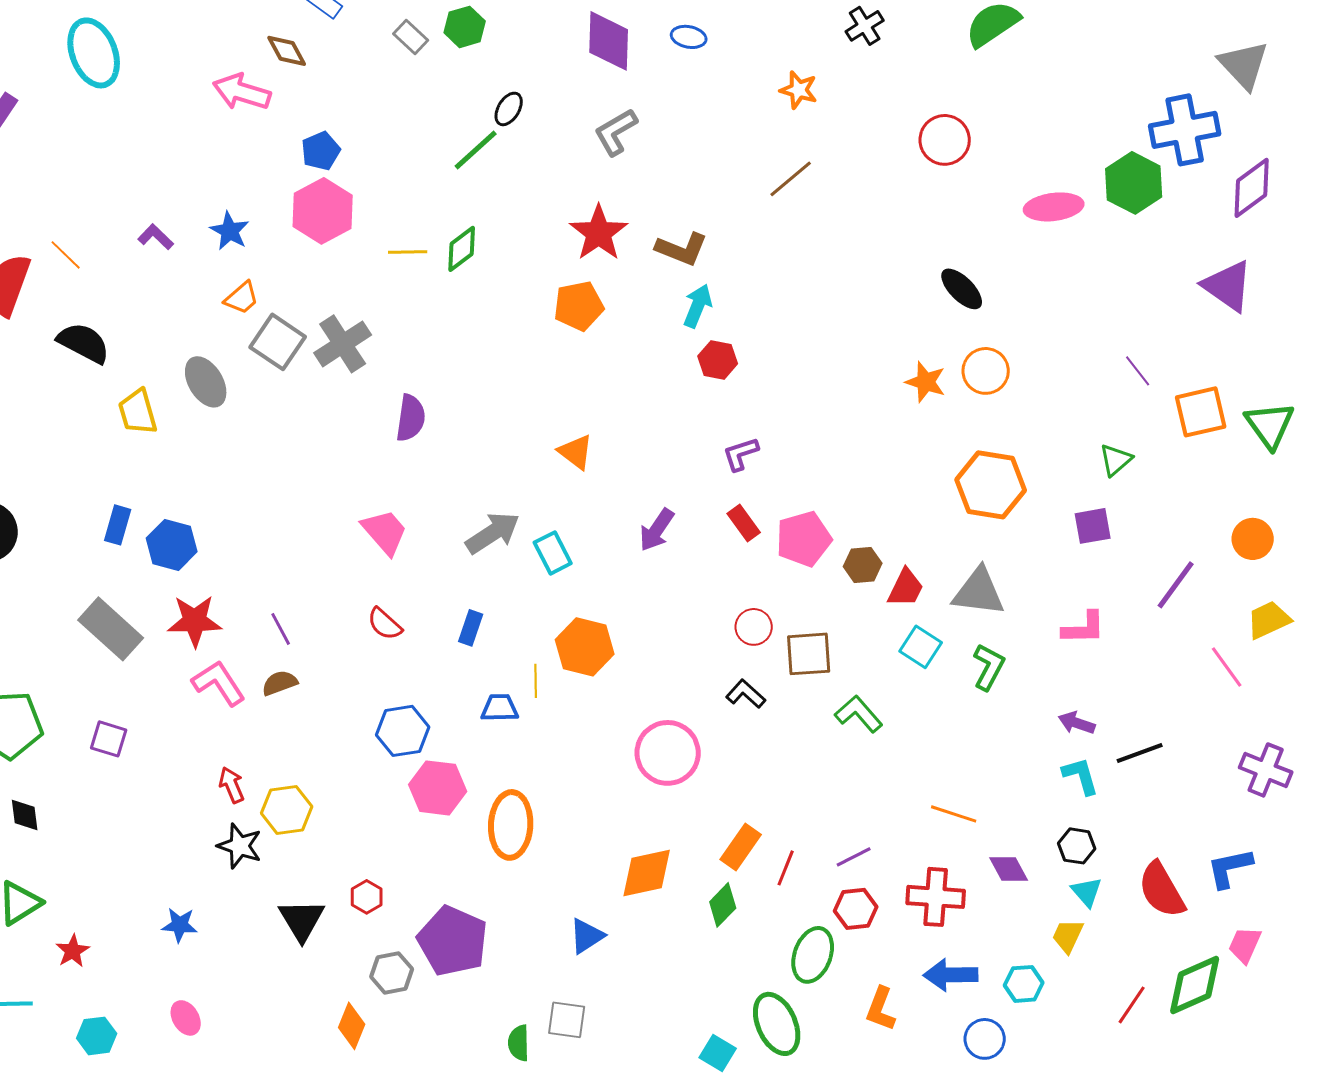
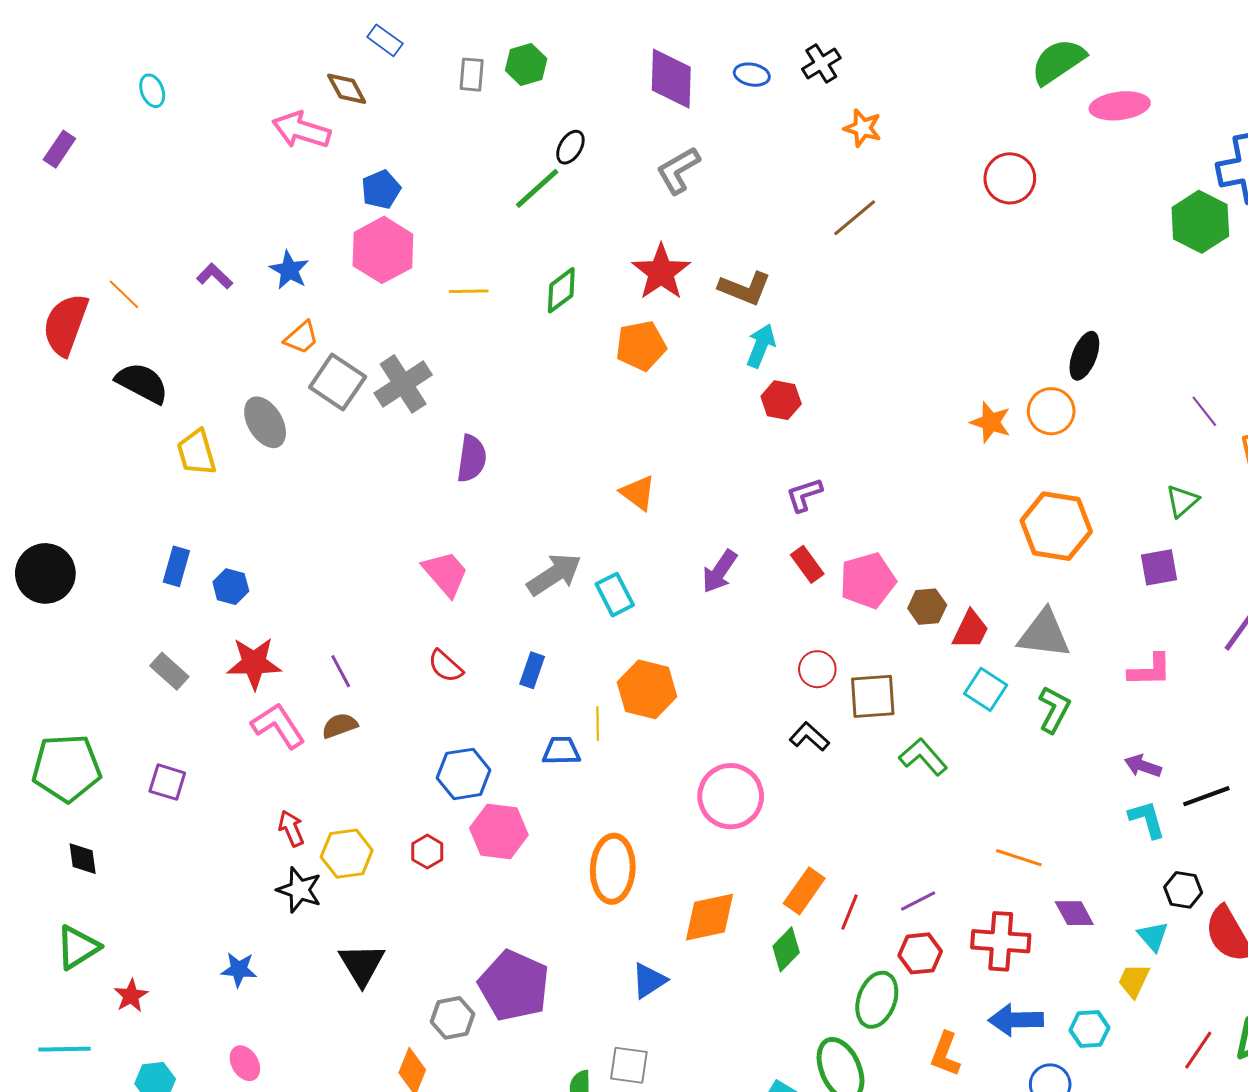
black cross: (865, 26) -> (821, 63), moved
gray rectangle: (411, 37) -> (472, 75), turned 52
cyan ellipse: (94, 53) -> (152, 91), size x0.5
pink ellipse: (1054, 207) -> (1120, 106), moved
green diamond: (462, 249) -> (561, 290), moved
black ellipse: (962, 289) -> (1084, 356), moved, turned 66
blue hexagon: (172, 545) -> (231, 587), size x0.7
gray rectangle: (111, 629) -> (169, 671), size x0.6
orange ellipse: (511, 825) -> (613, 869), moved
black hexagon: (1077, 846) -> (1183, 890), moved
red hexagon: (367, 897) -> (427, 852), moved

